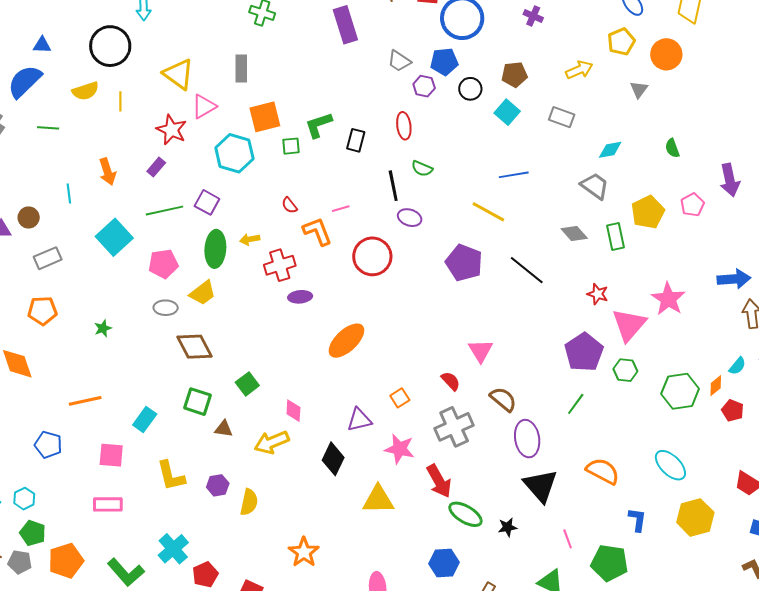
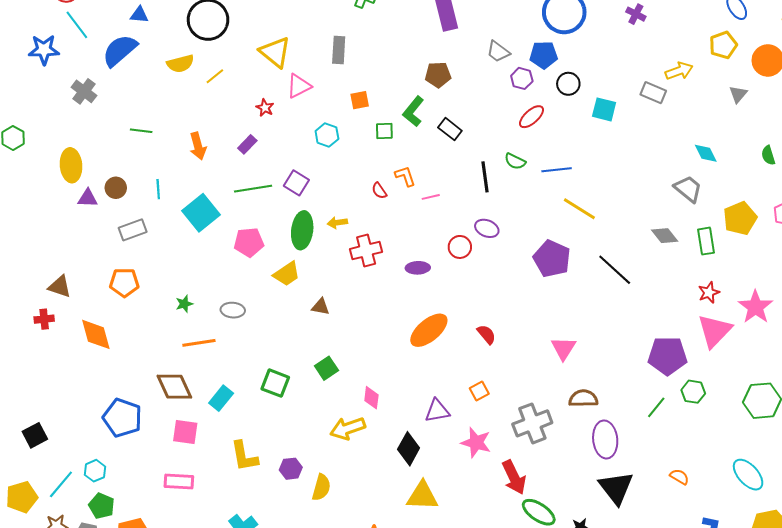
brown pentagon: (514, 75) -> (438, 75), moved
yellow line: (120, 101) -> (215, 76), turned 48
cyan square: (507, 112) -> (604, 109), turned -30
orange square: (265, 117) -> (360, 100), size x0.6
gray rectangle: (562, 117) -> (653, 93), moved
green L-shape: (319, 125) -> (413, 111), turned -36
red ellipse: (404, 126) -> (532, 117), moved, turned 52
green line: (48, 128) -> (141, 131), moved
red star: (172, 130) -> (265, 108), size x0.6
black rectangle: (356, 140) -> (450, 129), turned -70
cyan diamond: (610, 150) -> (706, 153), turned 70
cyan hexagon: (234, 153) -> (327, 135), size x0.6
blue line: (514, 175) -> (557, 170), moved
cyan line: (69, 193) -> (158, 189), moved
purple ellipse: (410, 218) -> (487, 228), moved
orange L-shape: (317, 231) -> (405, 176), moved, size x0.7
red circle: (372, 256) -> (460, 247), size x0.6
red star: (598, 294) -> (709, 293), moved, turned 30
purple ellipse: (300, 297) -> (418, 268), moved
gray ellipse: (166, 308) -> (233, 310), moved
brown diamond: (194, 347) -> (174, 387), moved
purple pentagon: (584, 352) -> (667, 356), turned 30
green hexagon: (625, 370) -> (693, 392), moved
red semicircle: (451, 381) -> (486, 334), moved
brown semicircle: (503, 399) -> (583, 398), turned -44
orange line: (85, 401) -> (199, 343), moved
brown triangle: (224, 429) -> (321, 307), moved
blue pentagon: (48, 445) -> (122, 418), size x1.4
orange semicircle: (603, 471) -> (679, 477), size x0.6
yellow triangle: (378, 500) -> (422, 496), moved

